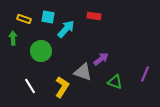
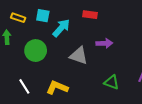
purple arrow: (101, 59) -> (104, 43), moved, turned 35
gray triangle: (83, 72) -> (79, 56), moved
yellow L-shape: (62, 87) -> (57, 87), turned -100

